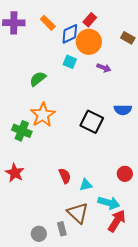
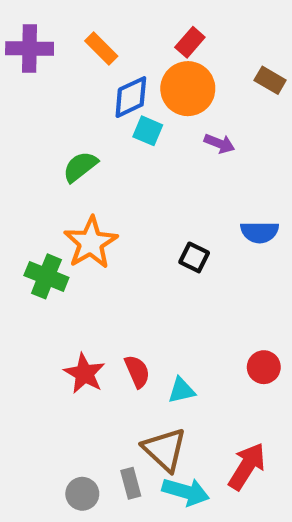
blue diamond: (70, 34) -> (131, 97), moved
black square: (92, 122) -> (194, 257), size x0.6
red star: (15, 173) -> (84, 373), moved
cyan arrow: (109, 203) -> (186, 492), moved

